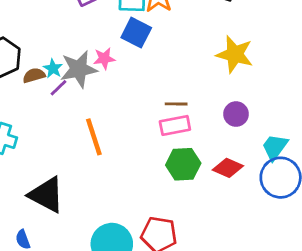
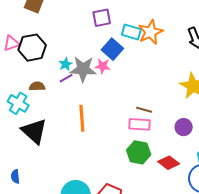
blue square: (136, 33) -> (112, 49), moved
brown semicircle: (34, 75) -> (37, 86), moved
black triangle: (46, 195) -> (34, 131), moved

